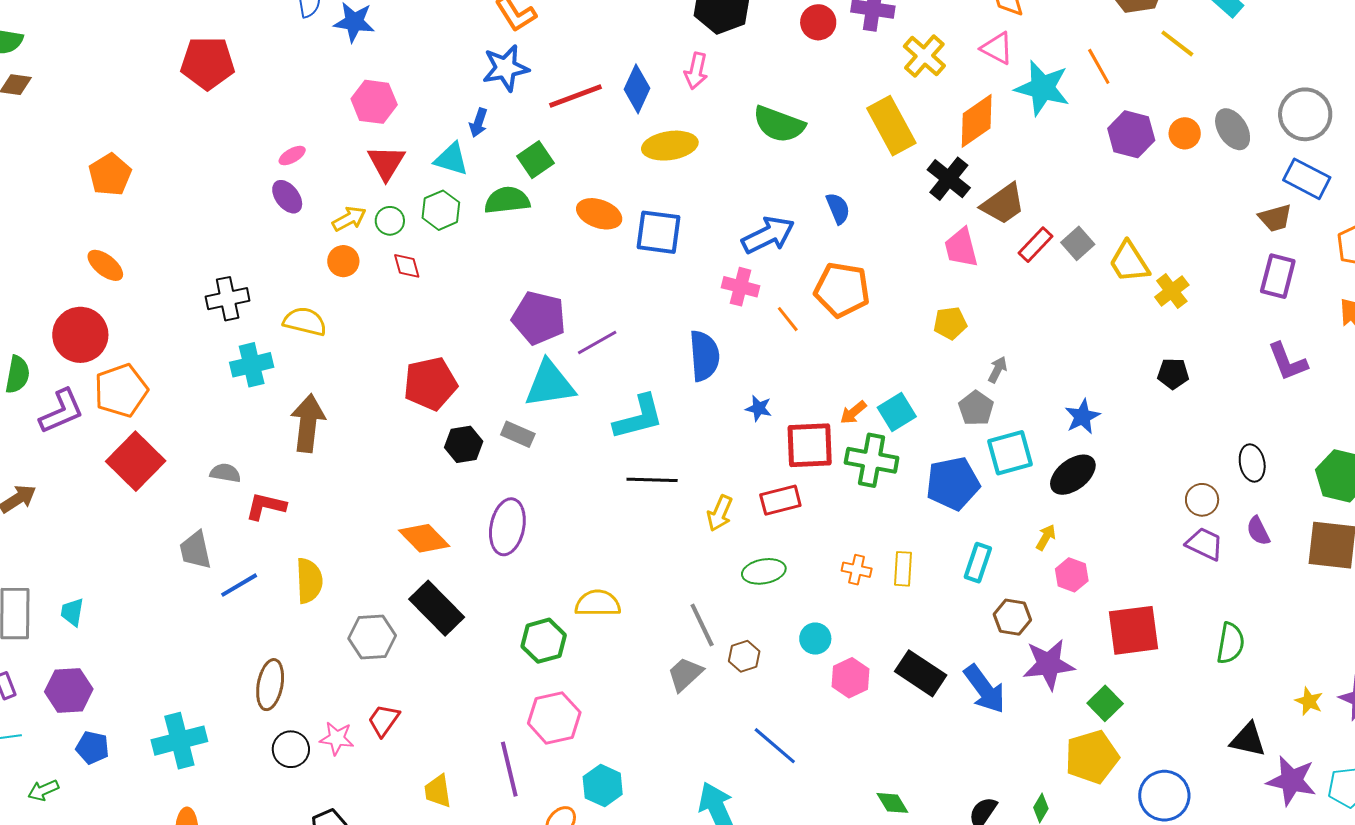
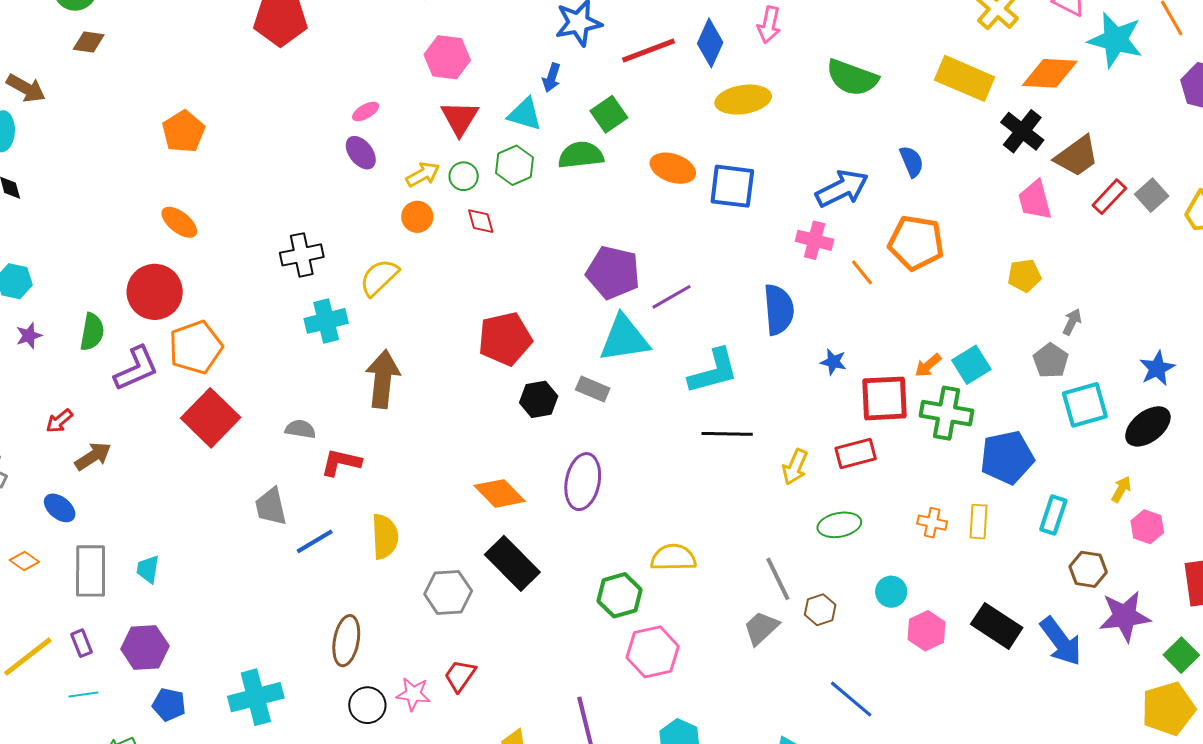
orange diamond: (977, 121) -> (1050, 73), turned 38
yellow rectangle: (891, 126) -> (965, 78), turned -38
yellow semicircle: (305, 321) -> (379, 277), turned -57
blue pentagon: (953, 483) -> (1007, 457), moved
pink hexagon: (554, 718) -> (653, 652), moved

